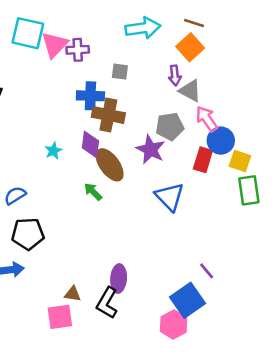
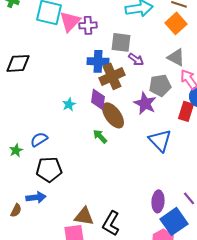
gray square: (120, 72) -> (121, 42), size x1.5
purple arrow: (175, 75) -> (136, 59), moved, turned -49
brown cross: (108, 115) -> (112, 76), turned -35
purple ellipse: (119, 279) -> (158, 201), moved
brown triangle: (73, 294) -> (84, 216), size x1.5

